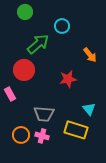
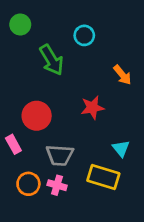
green circle: (25, 12) -> (20, 25), moved
green arrow: (38, 44) -> (52, 60), turned 100
red circle: (24, 70) -> (37, 116), moved
pink rectangle: (10, 94) -> (13, 144), moved

